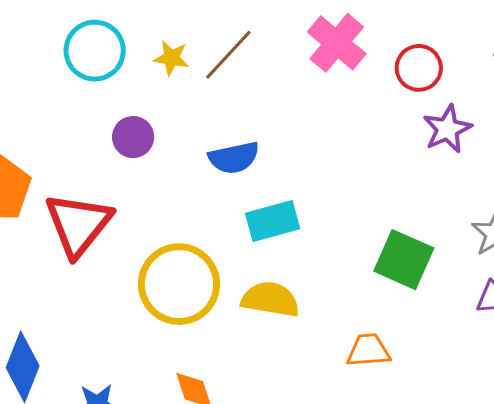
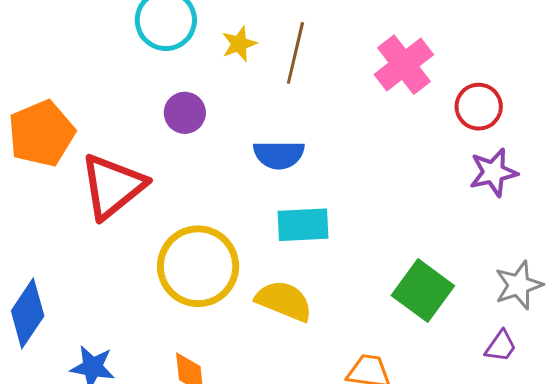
brown line: (228, 55) -> (295, 53), turned -42
yellow star: (171, 58) -> (239, 44), turned 30

